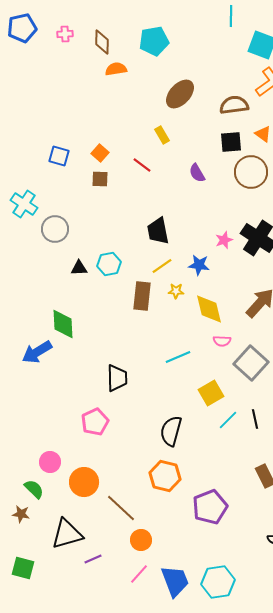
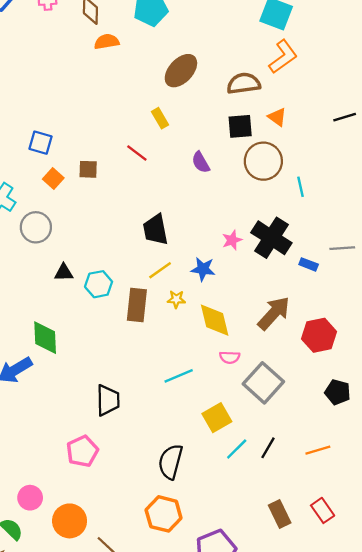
orange square: (100, 153) -> (53, 179), moved
cyan hexagon: (109, 264) -> (99, 284), moved
black line: (255, 419) -> (268, 448), turned 42

